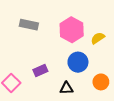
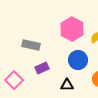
gray rectangle: (29, 25) -> (31, 45), moved

